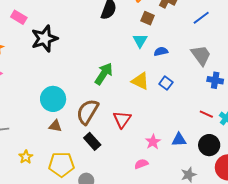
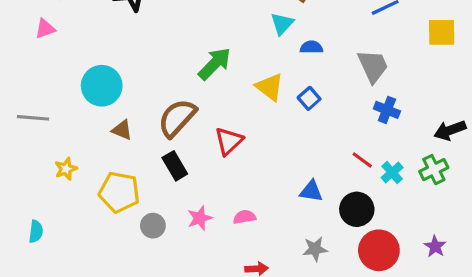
cyan circle: (53, 99) -> (102, 86), moved
pink star: (153, 142) -> (200, 218), moved

